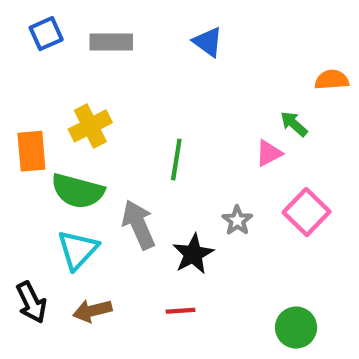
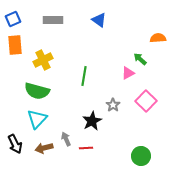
blue square: (46, 34) -> (13, 19), moved
orange rectangle: (31, 151) -> (15, 45), moved
gray arrow: (139, 225) -> (66, 139), moved, size x0.6

